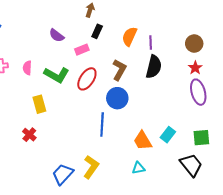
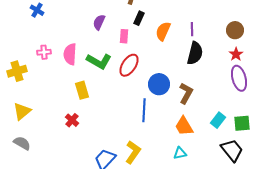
purple semicircle: (57, 35) -> (99, 22), turned 77
orange semicircle: (129, 36) -> (163, 31), moved
pink rectangle: (82, 50) -> (124, 36), turned -64
pink semicircle: (27, 68) -> (70, 54), size x1.5
brown L-shape: (119, 70) -> (186, 93), moved
cyan rectangle: (168, 135) -> (218, 120), moved

